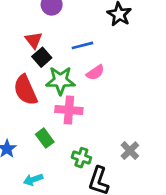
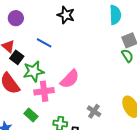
blue line: (82, 45) -> (44, 43), turned 56
pink semicircle: (95, 73) -> (70, 79), moved, size x1.5

